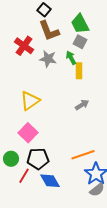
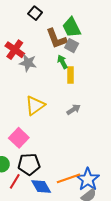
brown L-shape: (49, 31) -> (56, 39), moved
gray star: (48, 59) -> (28, 63), moved
yellow triangle: (30, 101) -> (35, 105), moved
orange line: (83, 155) -> (68, 178), moved

